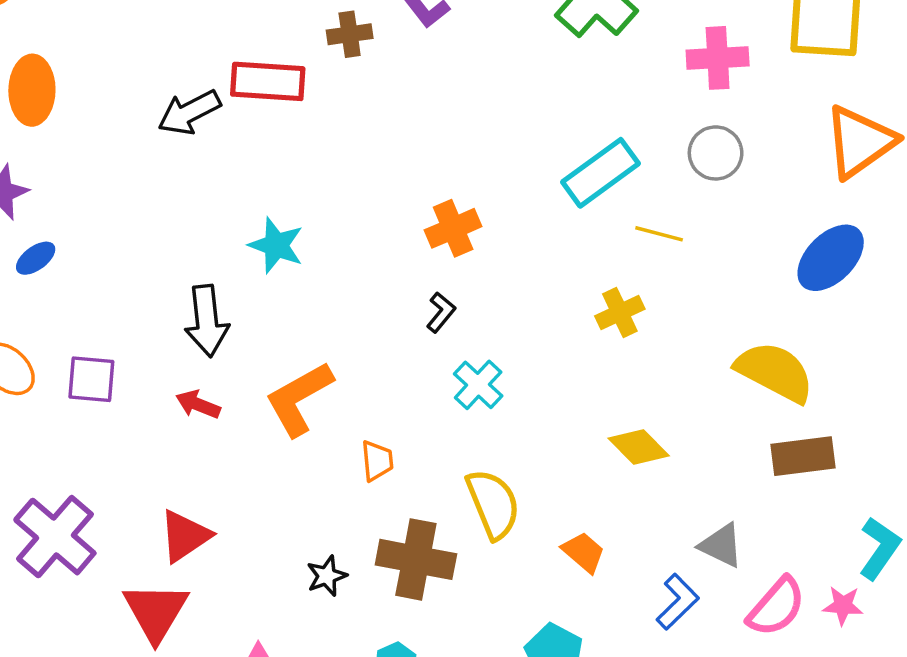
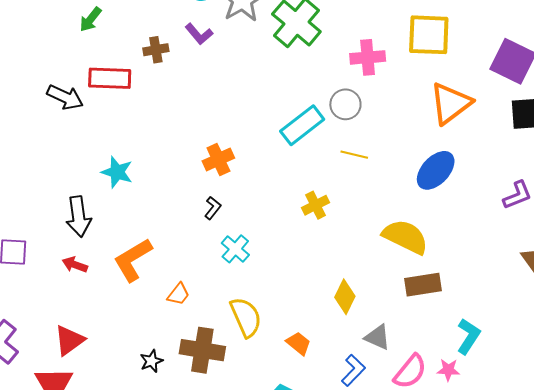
black arrow: (189, 112) -> (65, 97), turned -126
gray circle: (716, 153) -> (345, 104), moved
yellow line: (659, 234) -> (354, 155), moved
yellow diamond: (639, 447) -> (345, 297), moved, turned 72
orange trapezoid: (377, 461) -> (179, 294), turned 45

